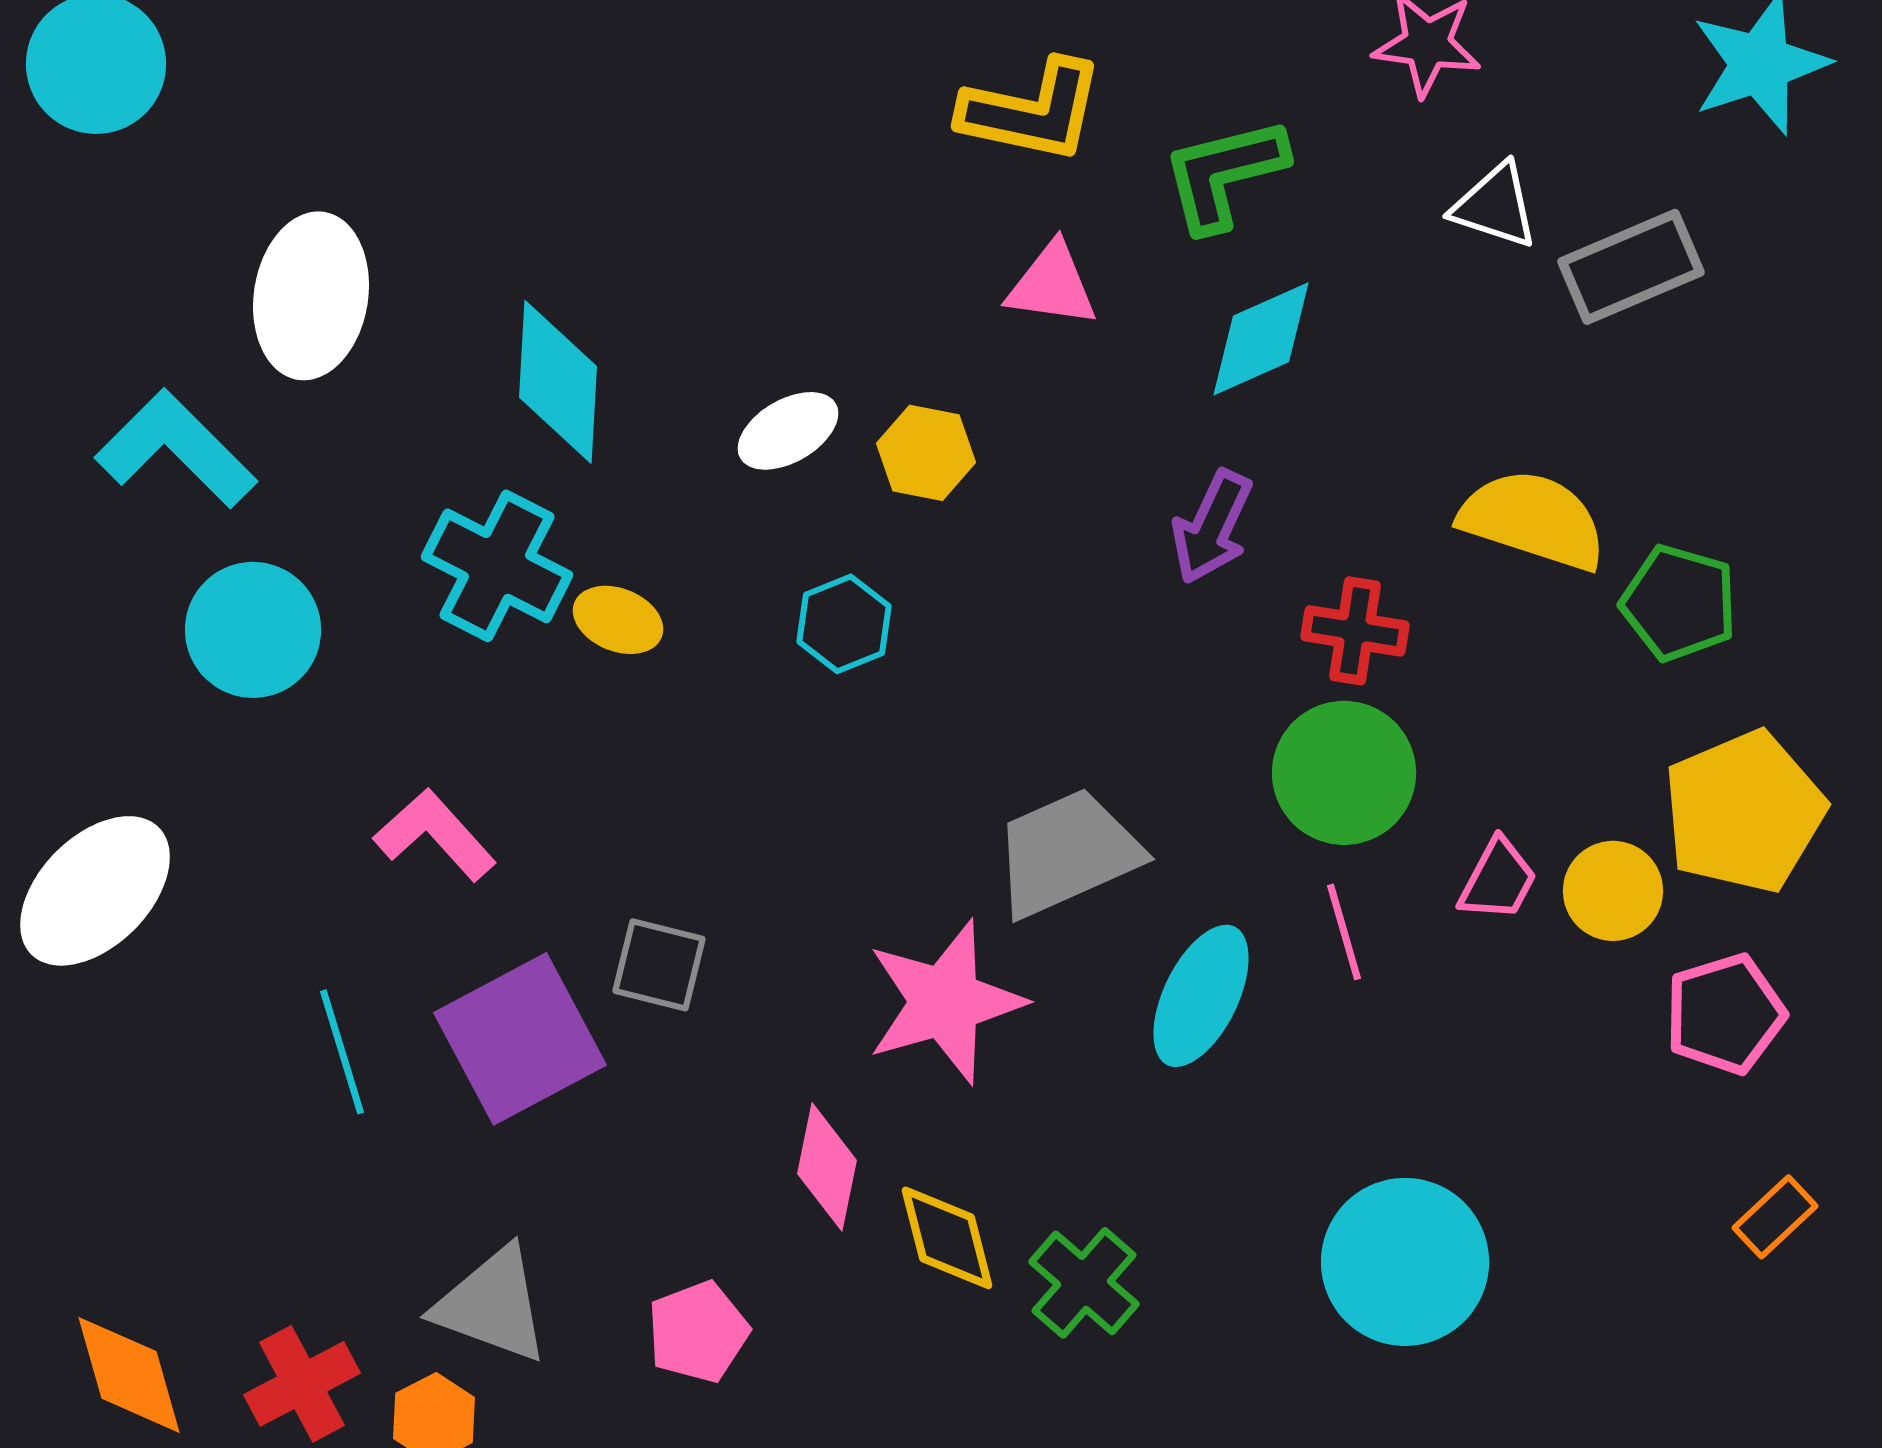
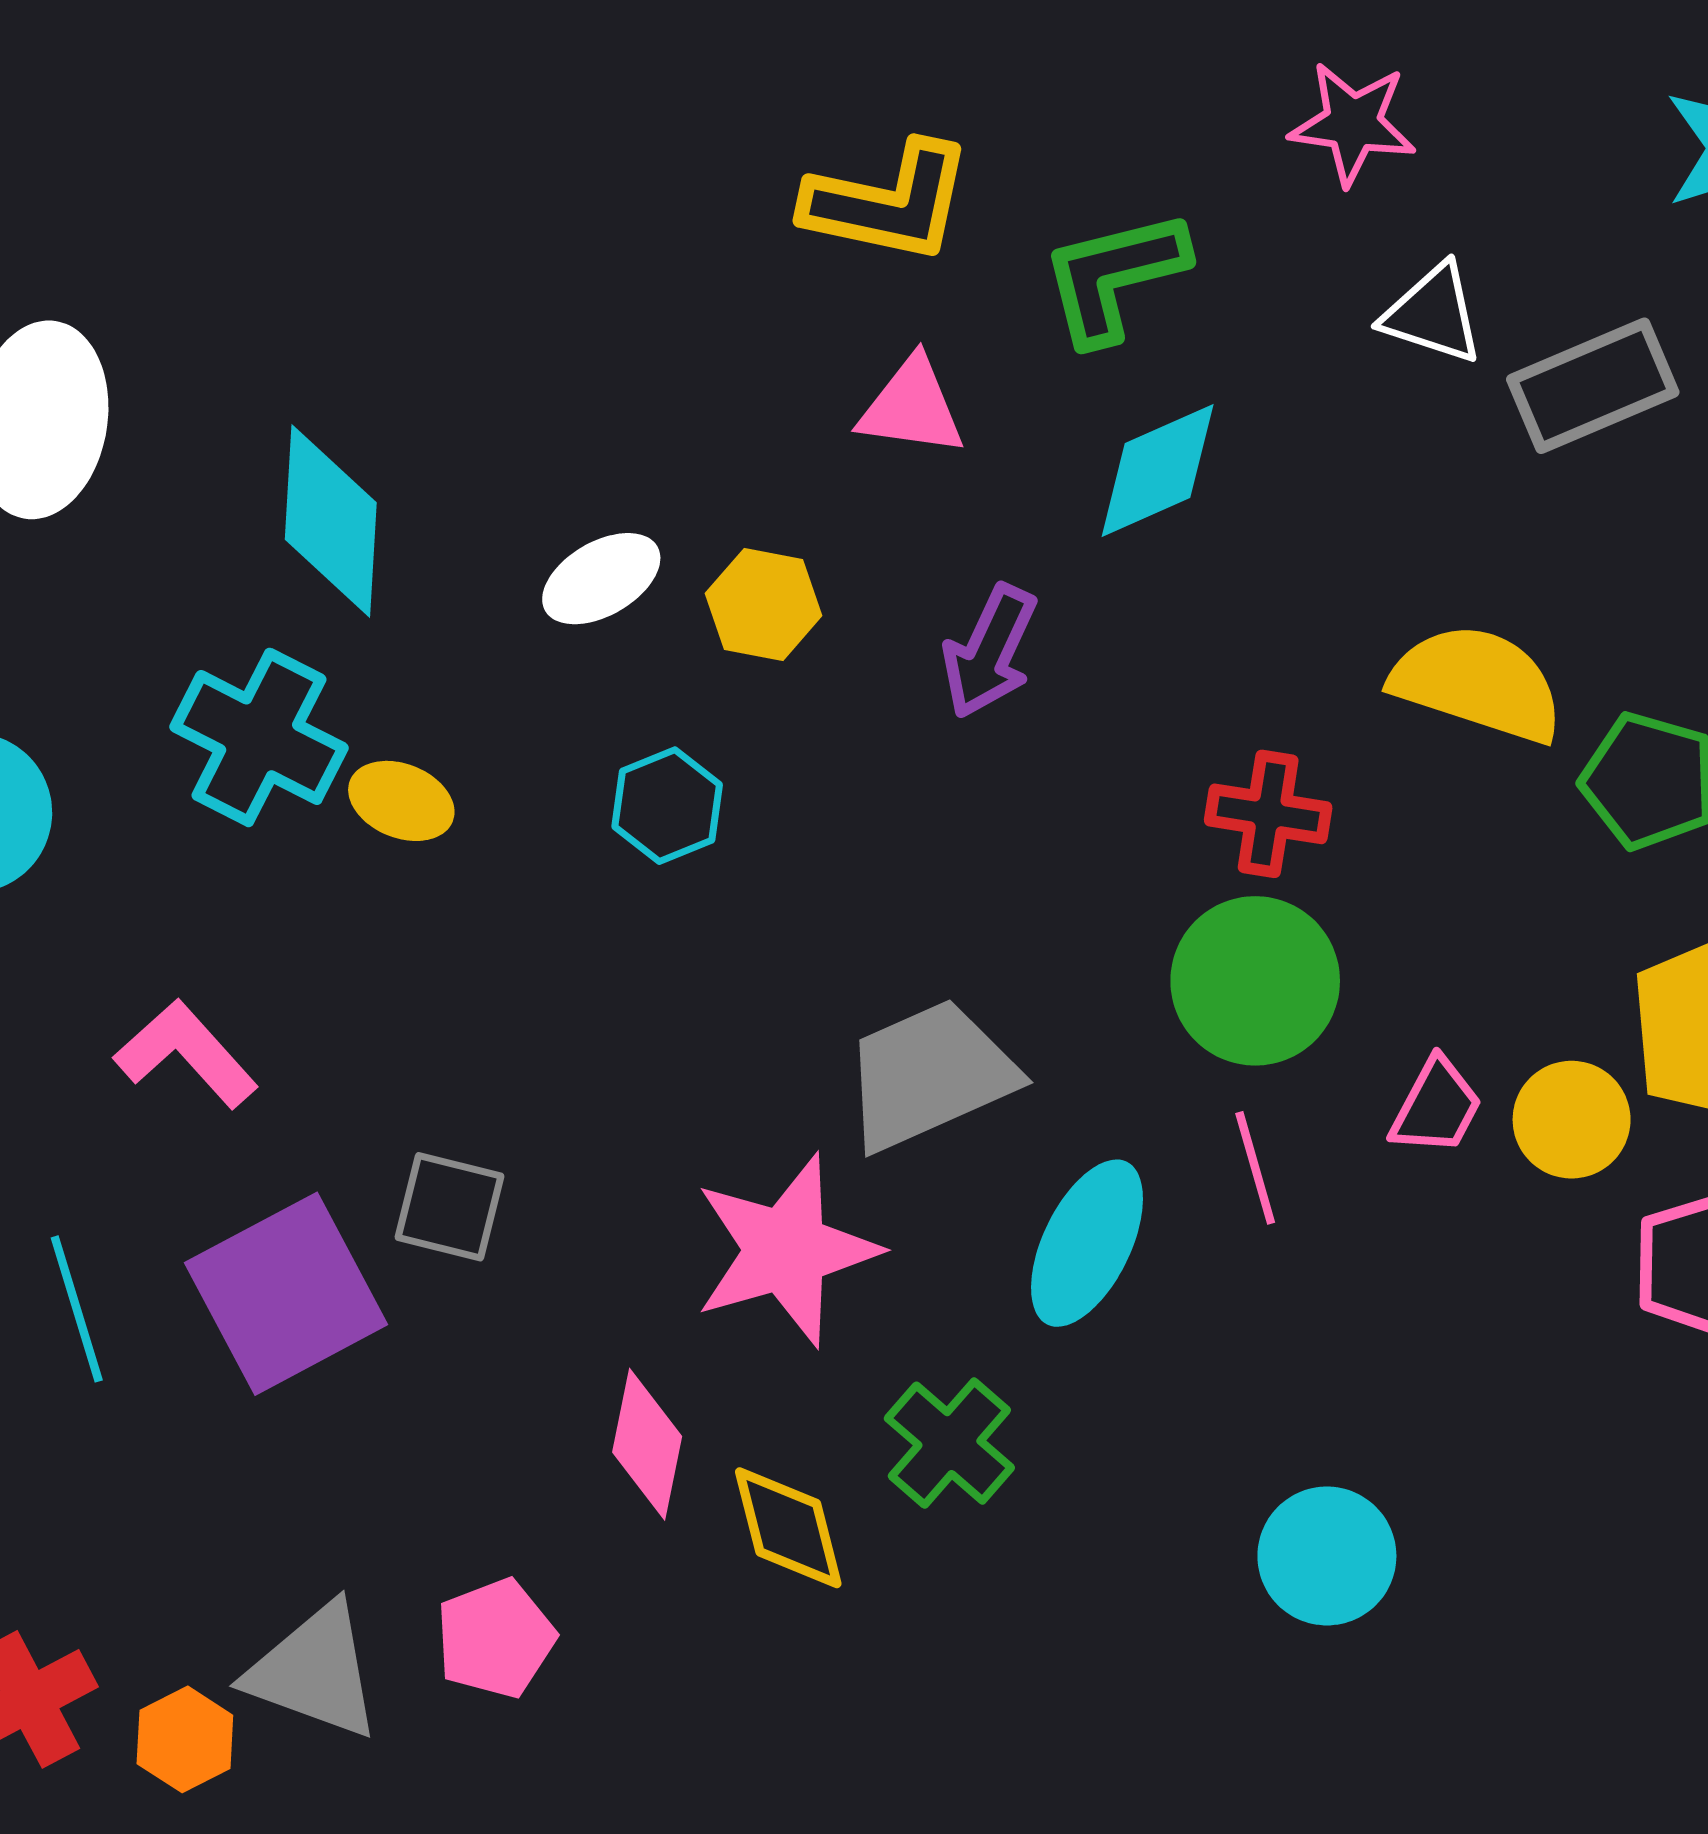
purple arrow: (1212, 527) -> (989, 652), moved
cyan circle: (1405, 1262) -> (1327, 1556), size x0.7
green cross: (1084, 1283) -> (949, 1443), moved
gray triangle: (492, 1305) -> (314, 1671), moved

